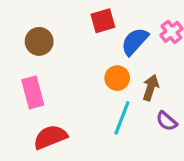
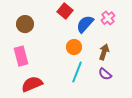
red square: (103, 21) -> (65, 11), turned -35
brown arrow: (151, 88) -> (104, 52), moved

